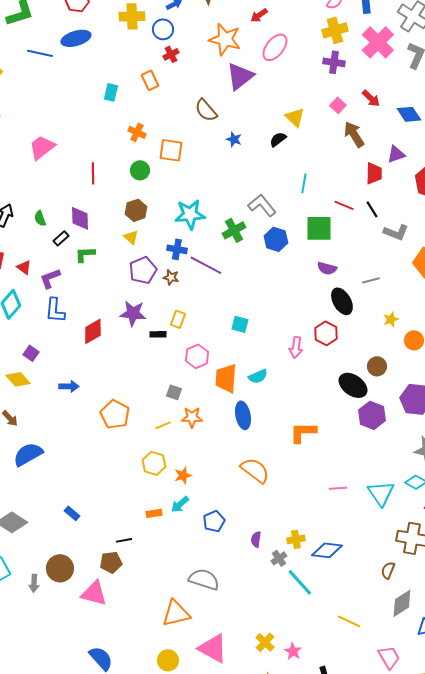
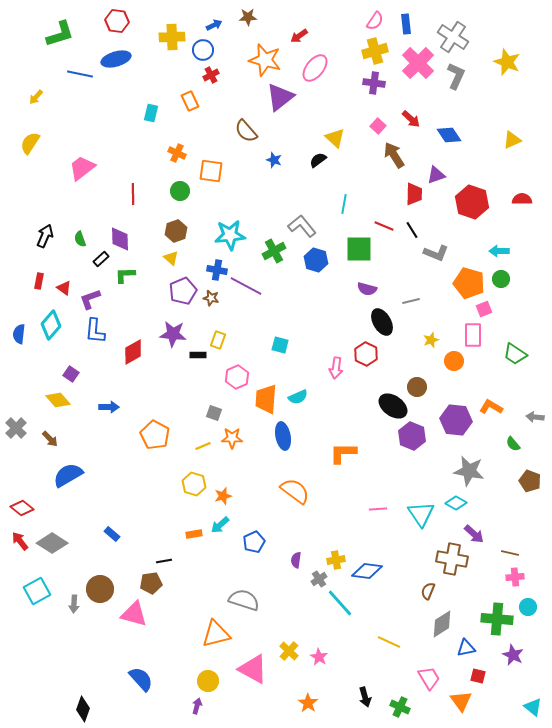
yellow cross: (265, 642) -> (289, 651), moved
pink star: (293, 651) -> (319, 657), moved

